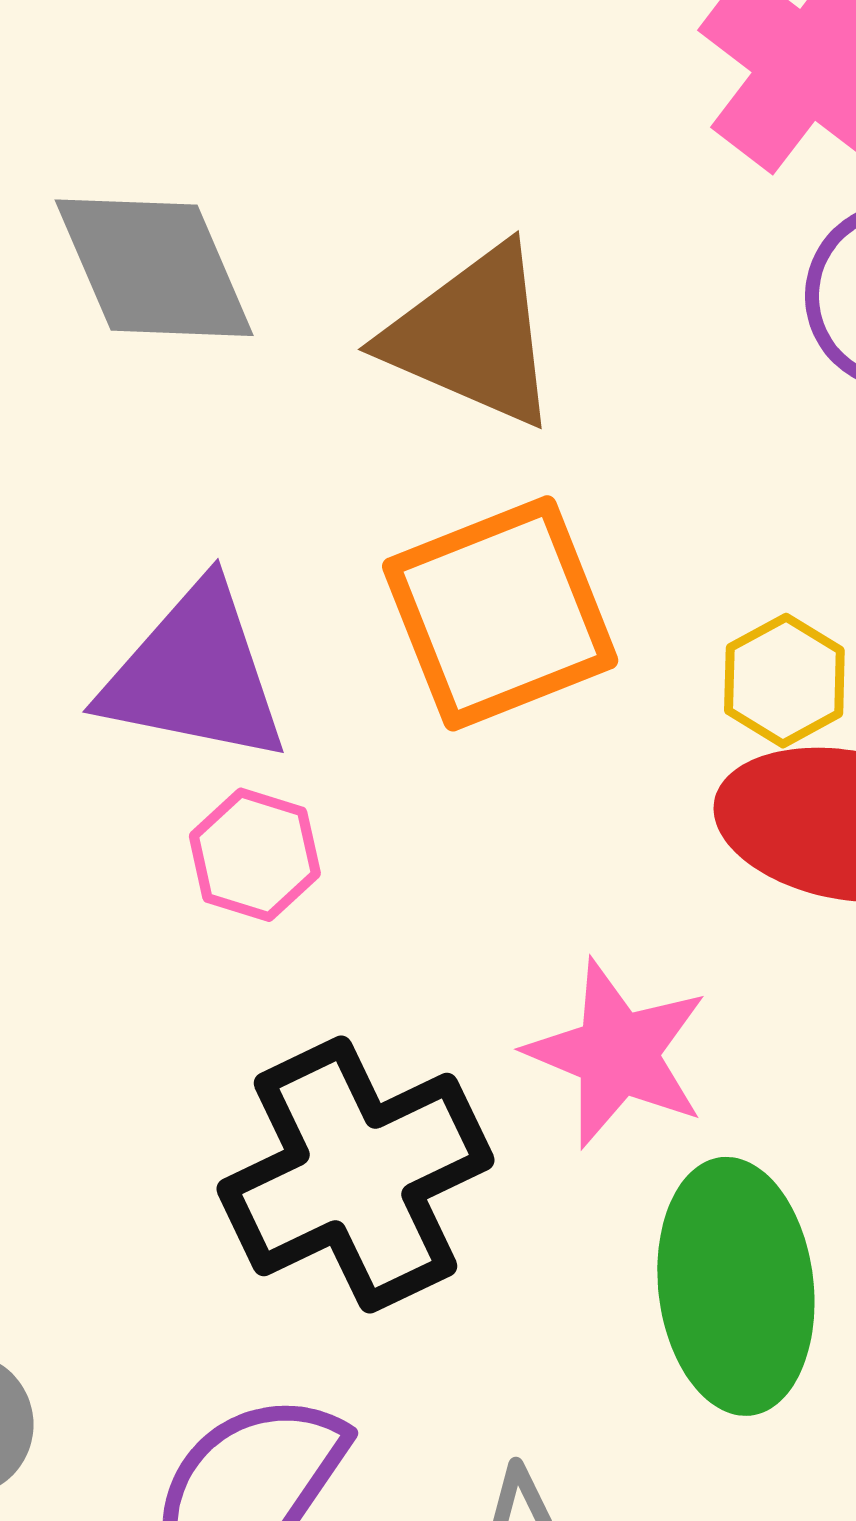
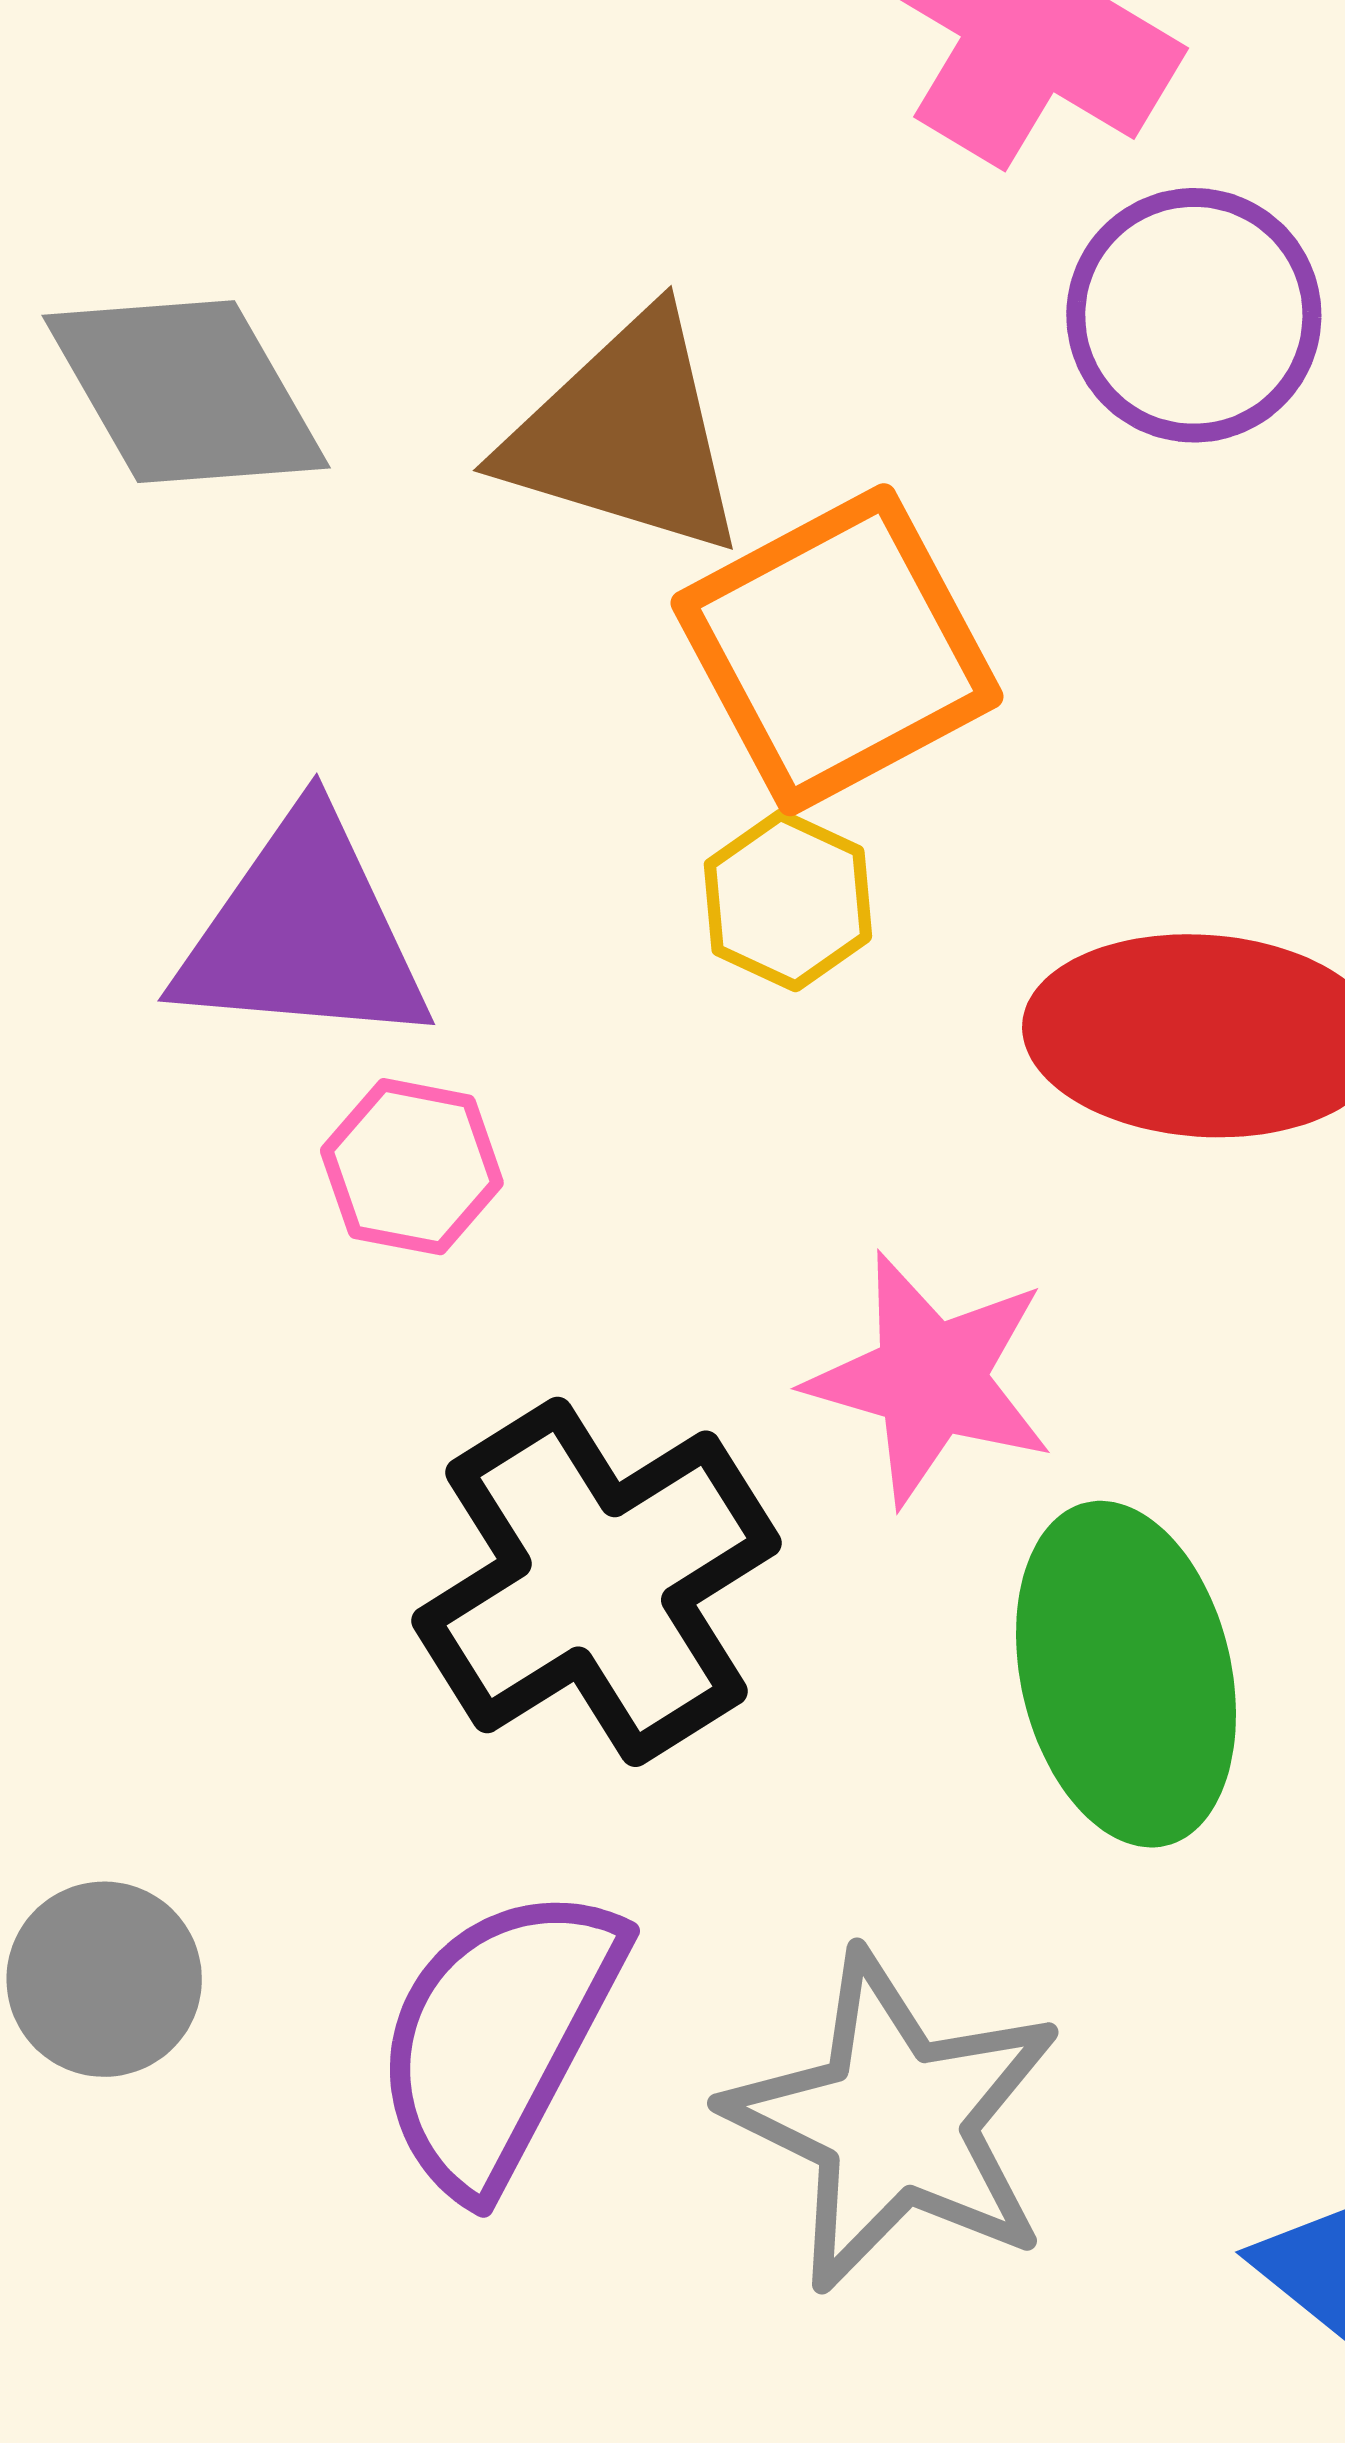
orange square: (500, 613) -> (837, 650), moved
yellow hexagon: (784, 681) -> (788, 901), moved

